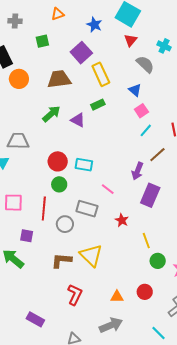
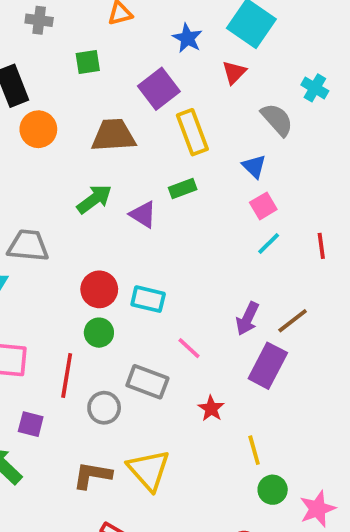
red triangle: (131, 40) -> (234, 72), moved
brown line: (157, 155) -> (293, 321), moved

